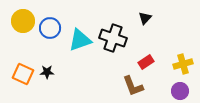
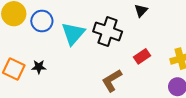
cyan triangle: (80, 40) -> (73, 34), turned -30
brown L-shape: (133, 86) -> (112, 80), moved, turned 80

